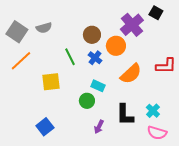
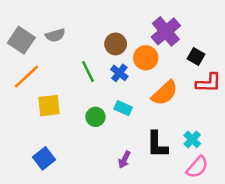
black square: (156, 13) -> (196, 57), moved
yellow square: (51, 82) -> (49, 106), moved
green circle: (87, 101) -> (95, 117), moved
blue square: (45, 127) -> (44, 158), moved
pink semicircle: (157, 133) -> (197, 167), turned -66

